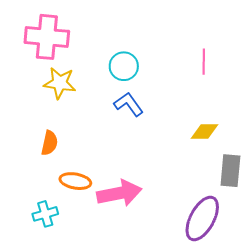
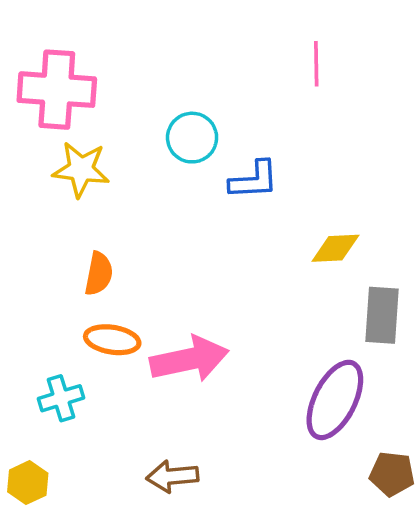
pink line: (204, 62) -> (316, 64), moved
blue L-shape: (129, 104) -> (254, 180), moved, turned 124
orange semicircle: (49, 143) -> (99, 274), moved

